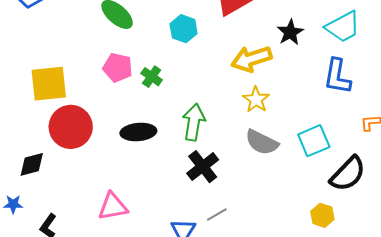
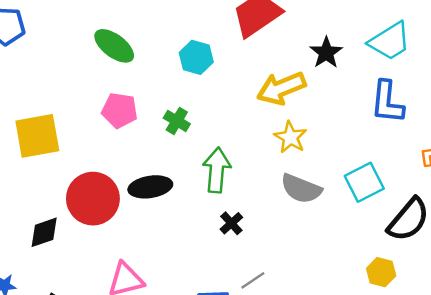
green cross: (152, 77) -> (177, 121), moved
red circle: (71, 127) -> (93, 199), moved
black diamond: (32, 164) -> (44, 232), moved
black cross: (203, 167) -> (231, 223), size x0.6

